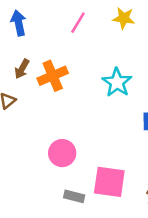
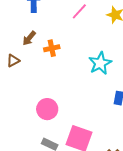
orange cross: (53, 76) -> (52, 48), size x0.7

